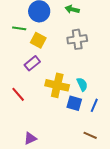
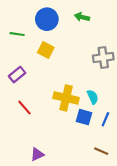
green line: (19, 28) -> (17, 34), moved
gray cross: (77, 39) -> (103, 57), moved
purple rectangle: (32, 63) -> (17, 75), moved

